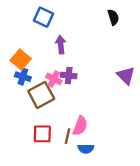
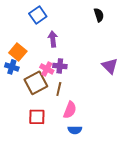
blue square: (43, 17) -> (38, 15), turned 30
blue cross: (23, 77) -> (12, 67), moved
brown line: (68, 136) -> (59, 89), moved

